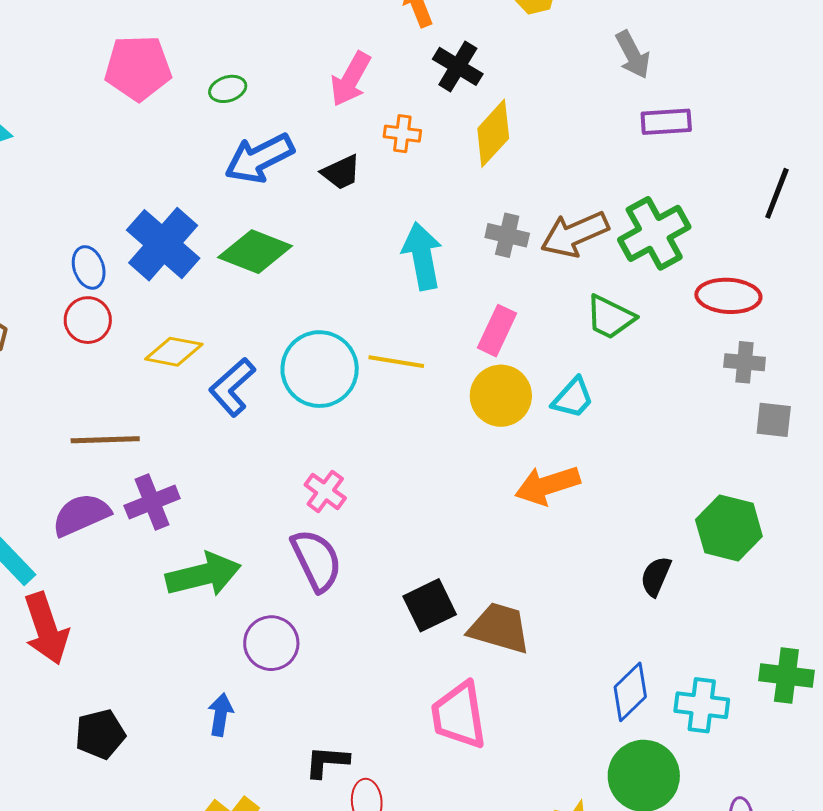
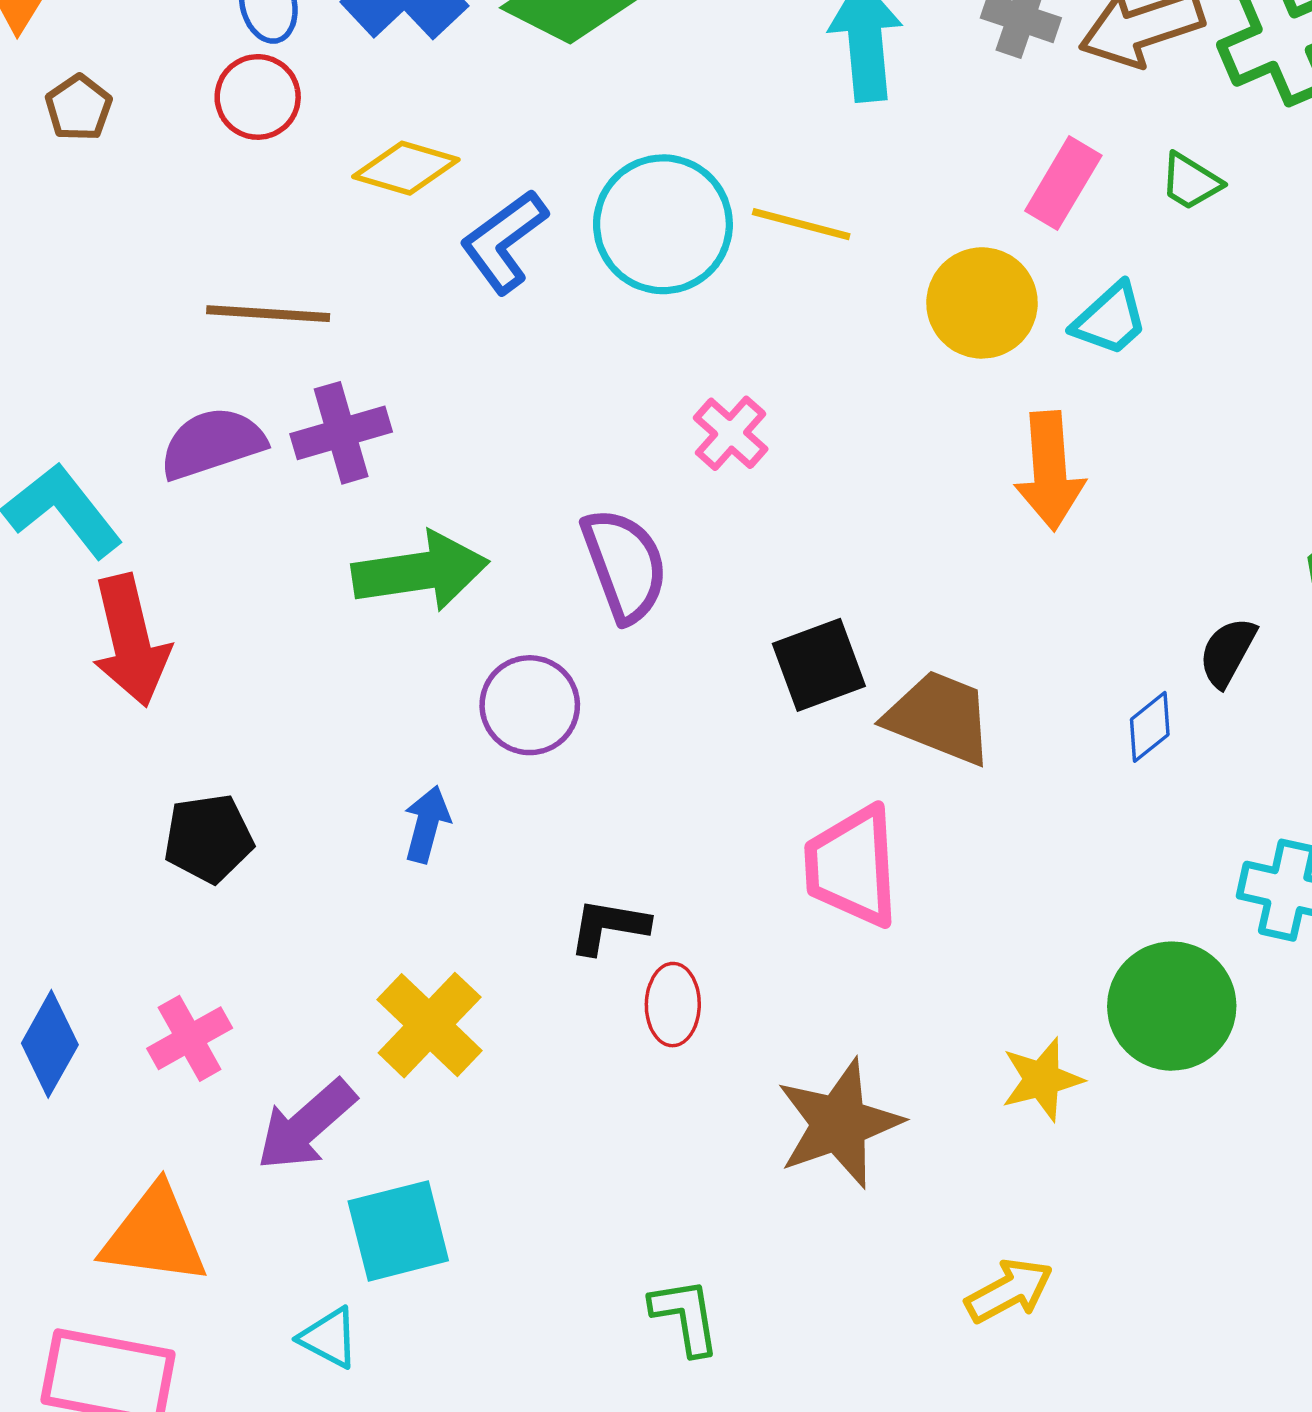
green trapezoid: (610, 317) -> (1191, 182), size x0.7
pink rectangle: (497, 331) -> (1063, 183), moved
orange arrow: (547, 485) -> (1050, 471), turned -82
pink cross: (325, 491) -> (731, 433), moved
blue diamond: (630, 692) -> (1150, 727), moved, size x0.7

